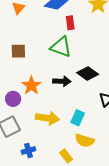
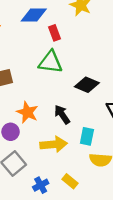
black arrow: (62, 81) -> (62, 114), moved, turned -114
yellow rectangle: (66, 156) -> (70, 181), moved

